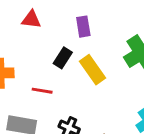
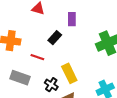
yellow rectangle: (93, 70) -> (69, 73), moved

